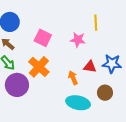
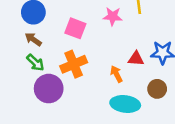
pink star: (78, 40) -> (113, 16), moved
orange cross: (39, 67) -> (74, 64), turned 30

